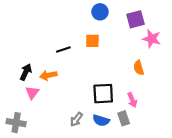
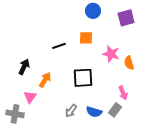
pink star: (152, 39) -> (111, 54), moved
orange arrow: (48, 75) -> (45, 80), moved, turned 133
pink triangle: (32, 92) -> (30, 97), moved
black square: (103, 94) -> (83, 78), moved
gray rectangle: (124, 118) -> (115, 110), turned 56

